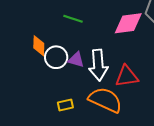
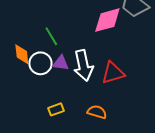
green line: (73, 19) -> (51, 36), moved, turned 48
orange semicircle: (105, 100) -> (97, 112), moved, size x0.6

